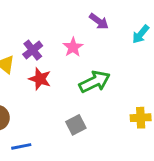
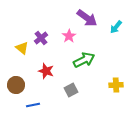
purple arrow: (99, 21) -> (87, 18), size x1.5
red star: (40, 79) -> (46, 71), moved

